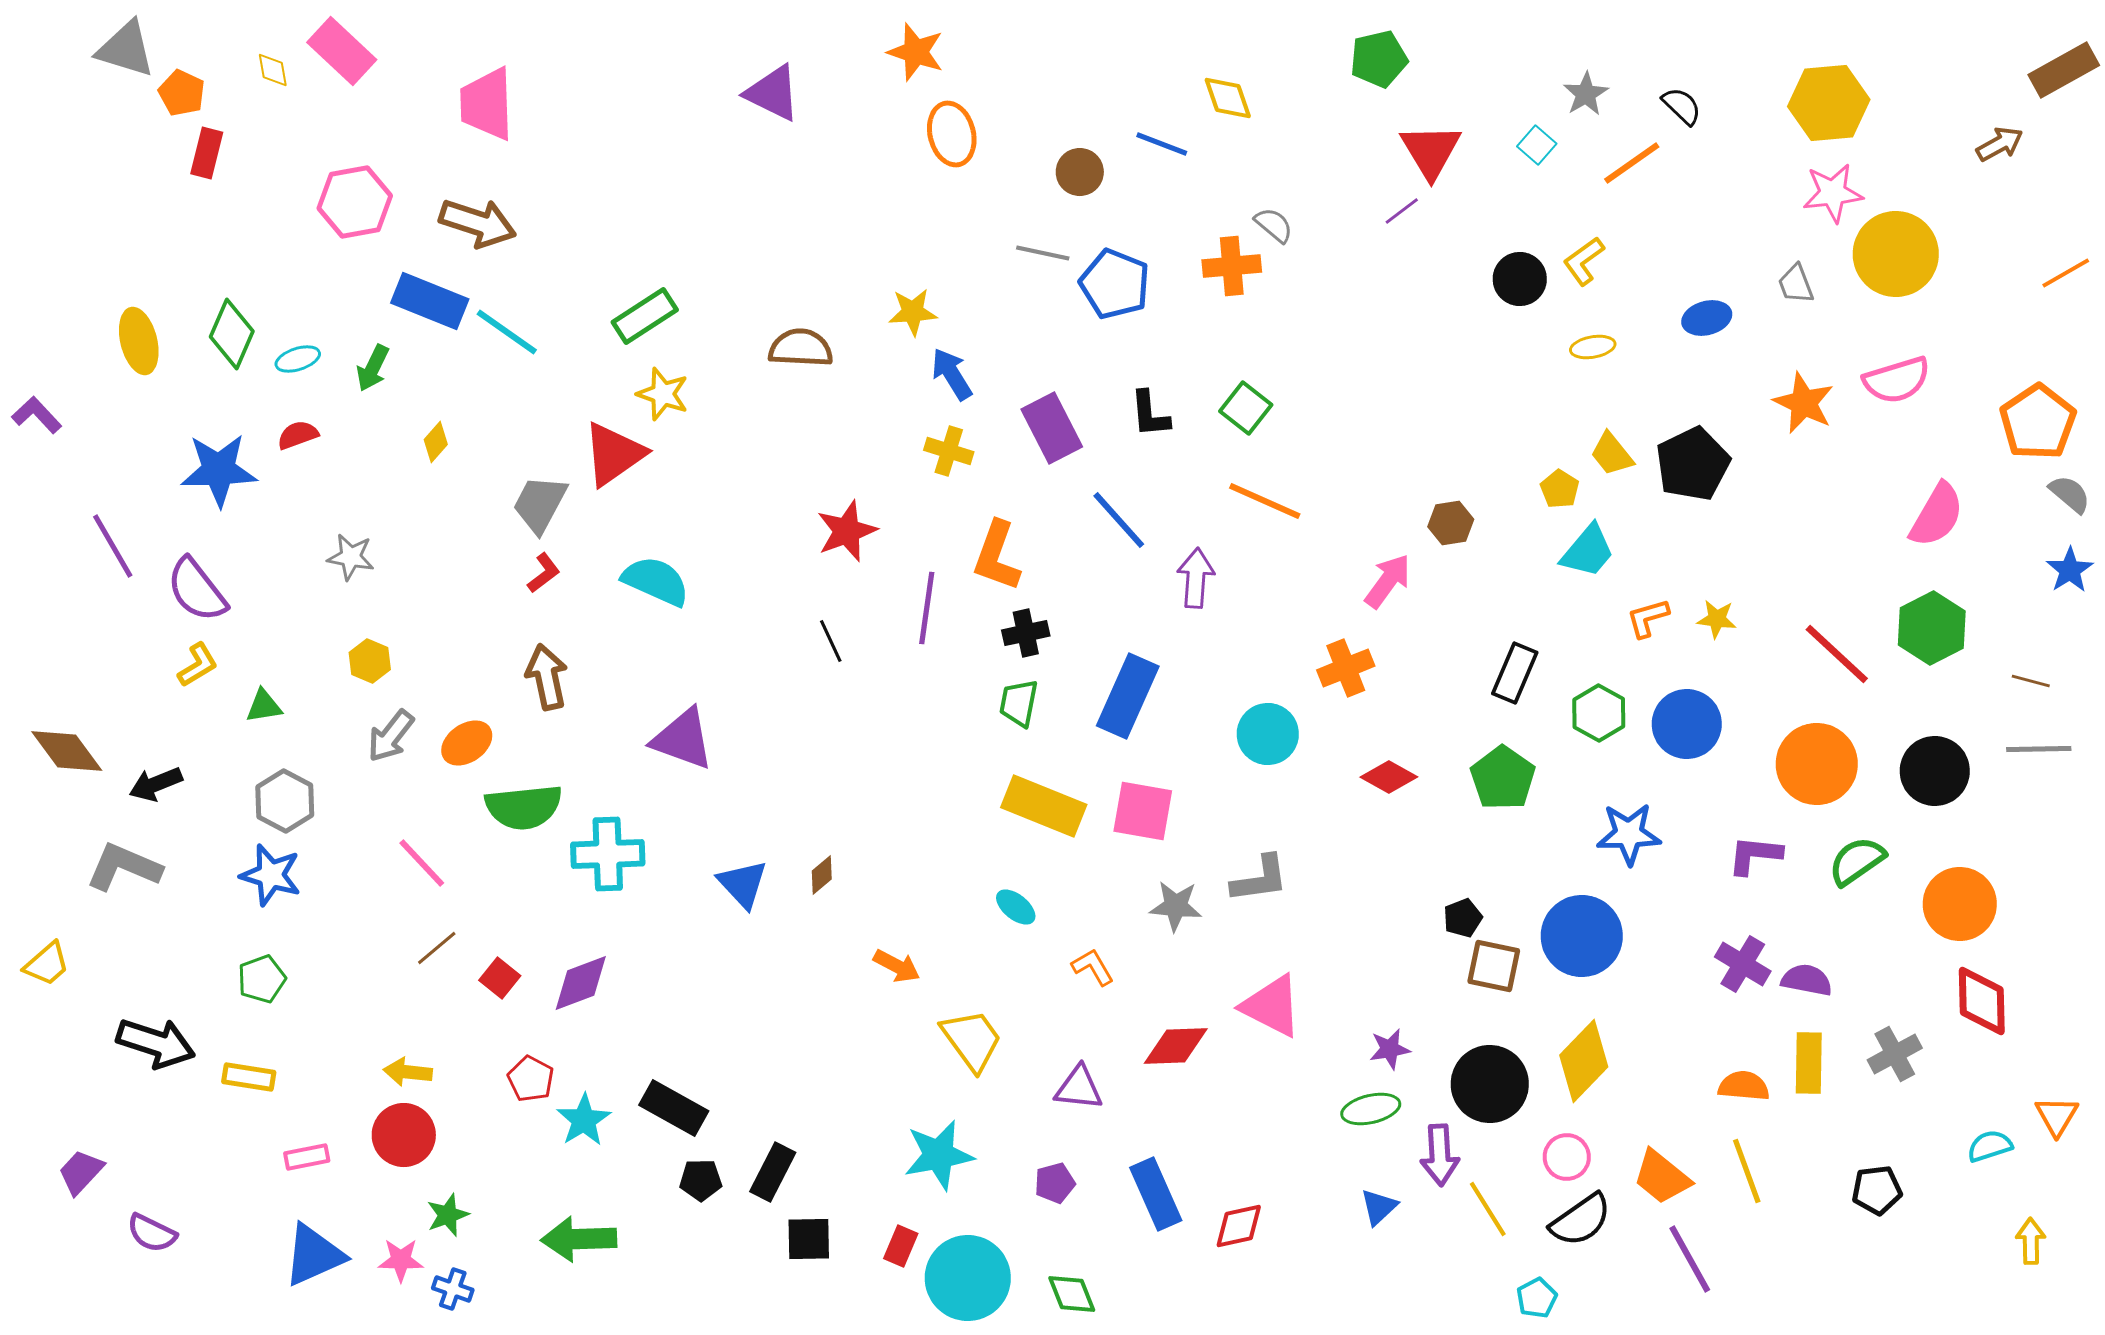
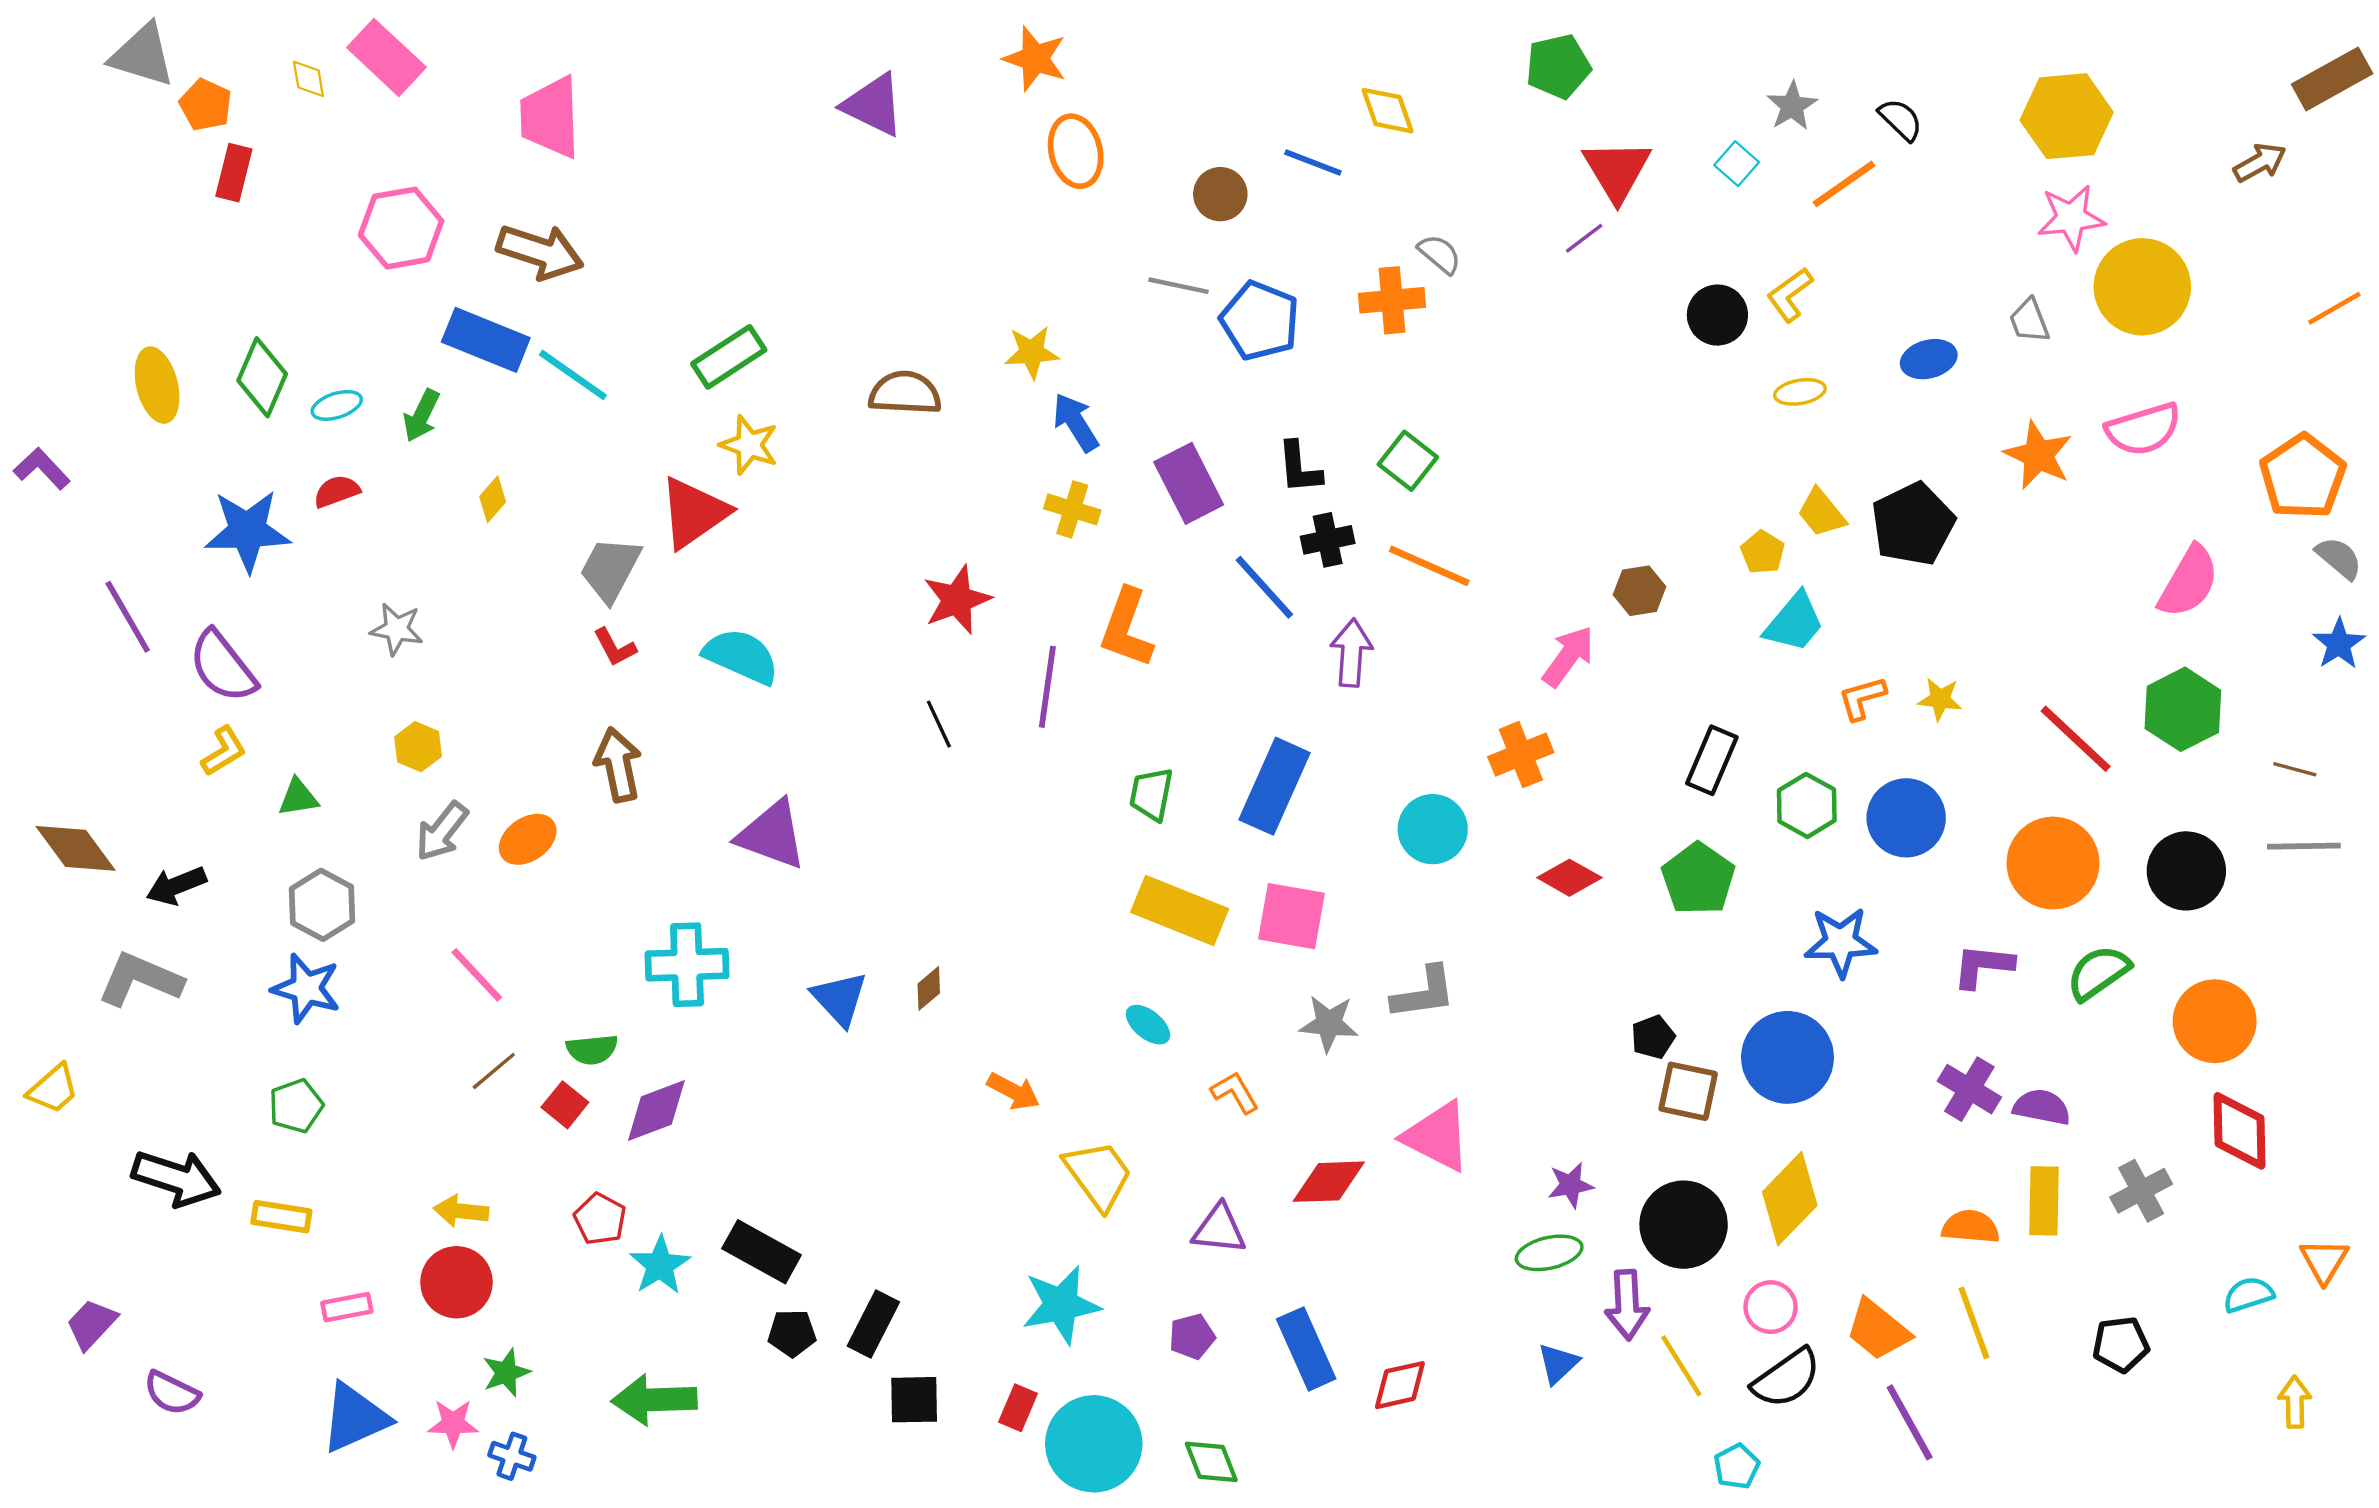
red L-shape: (544, 573) -> (615, 647), turned 99
black cross: (1026, 633) -> (1328, 540), moved
green semicircle: (524, 807) -> (592, 1049), moved, size x0.6

